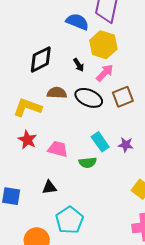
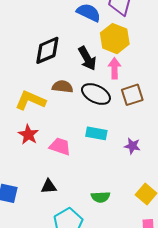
black arrow: (79, 65) -> (87, 58), size x1.6
pink arrow: (105, 73) -> (115, 68), turned -48
cyan rectangle: (100, 142) -> (96, 133), moved, turned -48
green semicircle: (88, 163) -> (100, 197), moved

